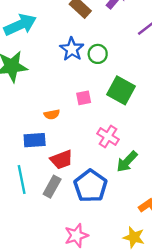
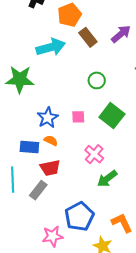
cyan arrow: (20, 25) -> (51, 47), moved
blue star: (72, 49) -> (48, 118), moved
orange semicircle: (52, 114) -> (51, 141), moved, turned -152
blue pentagon: (90, 186) -> (79, 217), moved

